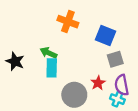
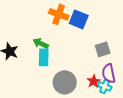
blue square: (106, 36) -> (79, 19), moved
red star: (98, 83) -> (94, 81), moved

